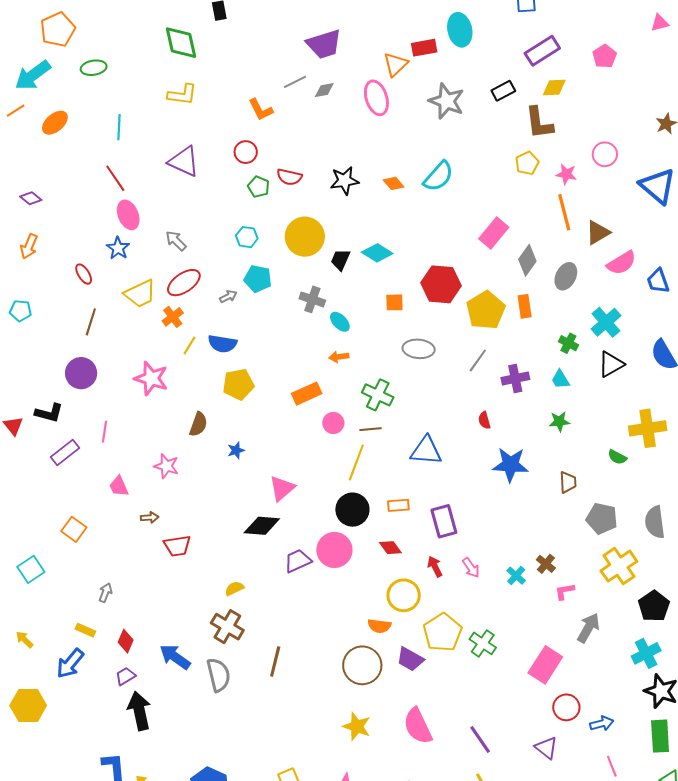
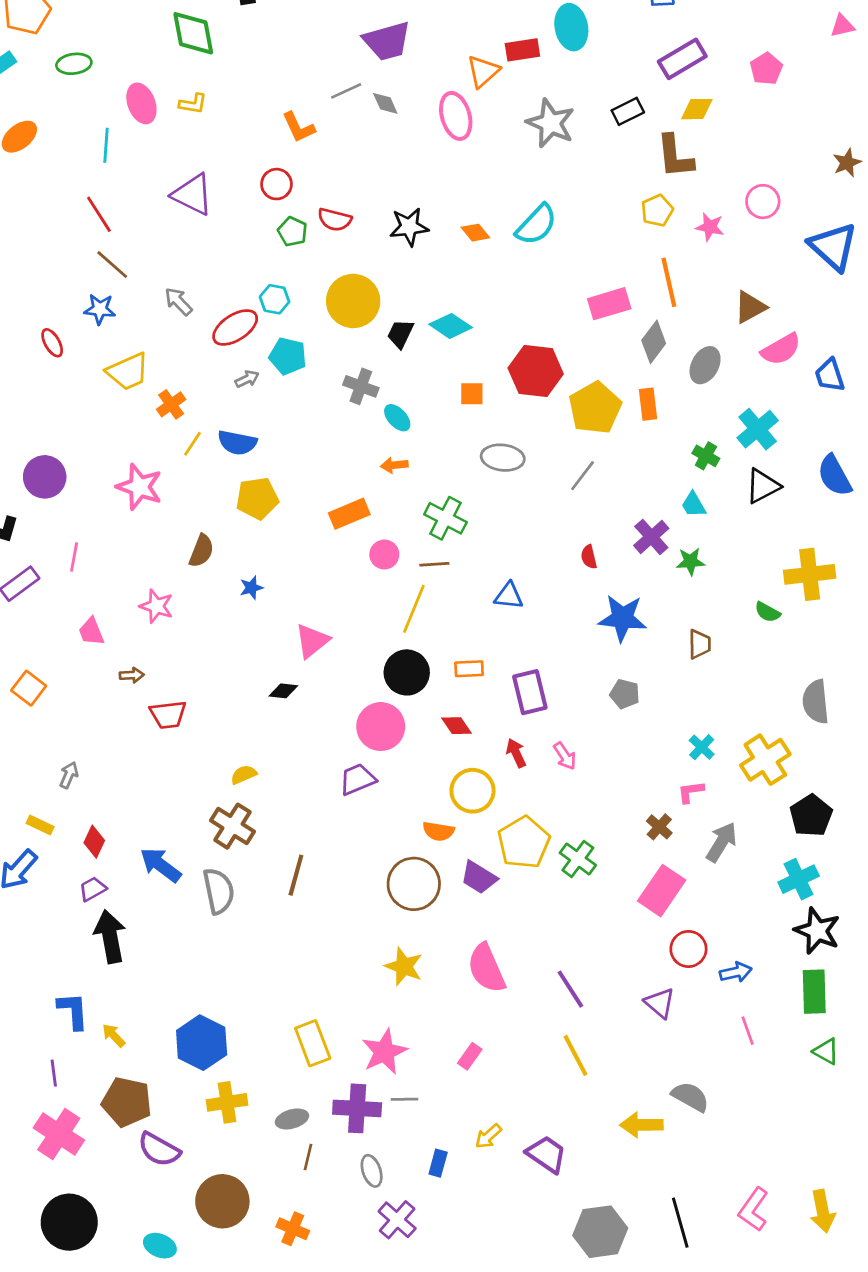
gray diamond: (324, 90) -> (385, 103), turned 75
yellow L-shape: (182, 95) -> (193, 104), size x0.7
orange line: (564, 212) -> (669, 282), moved
pink ellipse: (128, 215) -> (141, 103), moved
pink rectangle: (494, 233) -> (609, 304), turned 32
blue star: (118, 248) -> (100, 309), turned -30
red ellipse: (184, 283) -> (235, 327), moved
brown line: (91, 322) -> (112, 265), moved, turned -68
purple cross: (515, 379) -> (651, 537), moved, turned -32
blue triangle: (426, 451) -> (509, 596), size x0.7
gray pentagon: (602, 518) -> (625, 694), moved, size x0.7
black diamond: (262, 526) -> (283, 691), size x0.6
purple trapezoid: (298, 561) -> (357, 779), moved
brown cross: (546, 564) -> (659, 827), moved
cyan cross: (516, 576) -> (702, 747), moved

